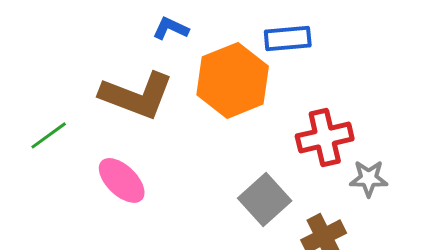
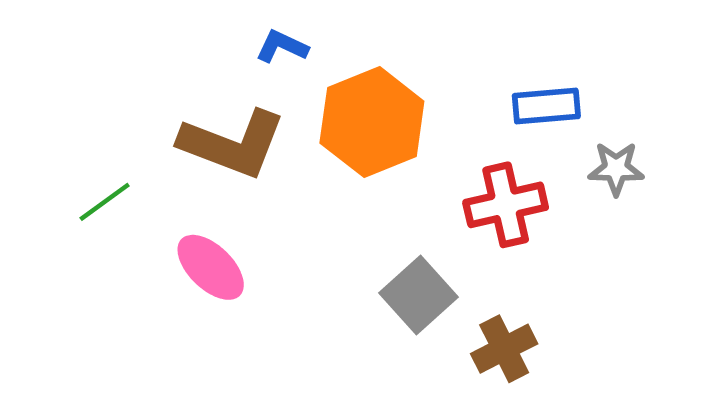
blue rectangle: (288, 38) -> (546, 106), moved
gray star: (369, 178) -> (616, 169), moved

